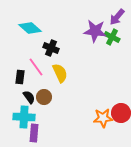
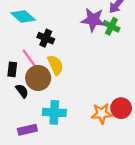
brown circle: (44, 97) -> (38, 78), moved, size x1.5
cyan cross: (24, 117) -> (54, 112), moved
purple rectangle: (34, 133) -> (27, 130), turned 72

